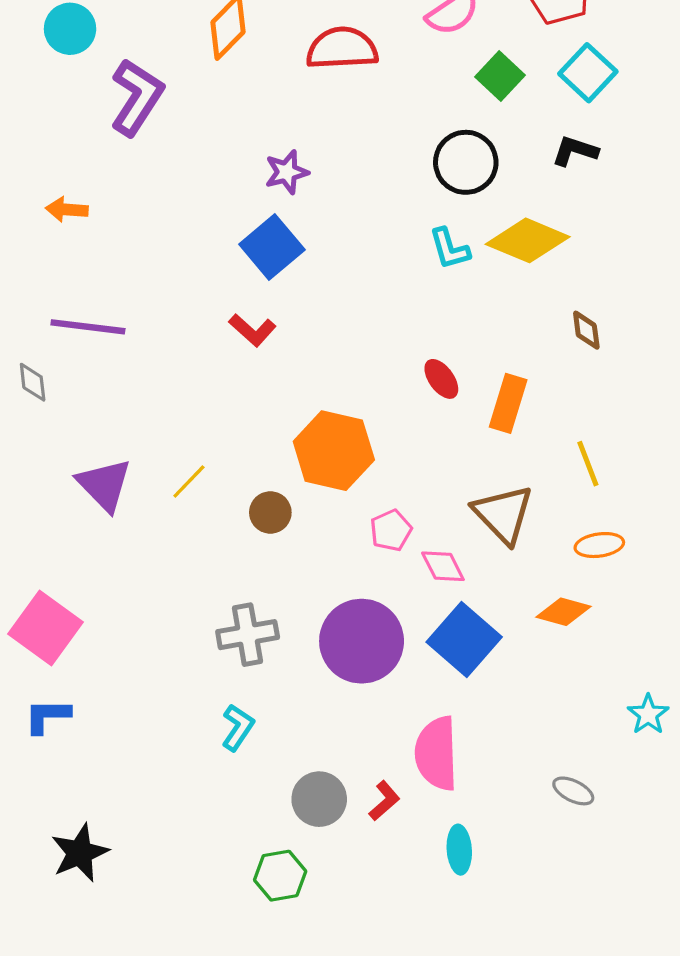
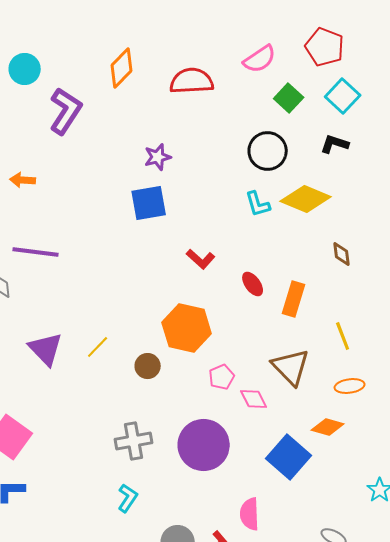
blue square: (272, 247) -> (149, 203), turned 30
red L-shape: (252, 330) -> (201, 259), moved
blue square: (464, 639) -> (289, 457), moved
pink semicircle: (436, 753) -> (250, 514), size x0.7

